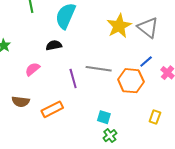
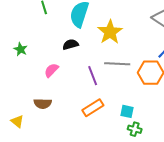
yellow star: (119, 26) -> (110, 32), moved
orange rectangle: (52, 109) -> (93, 108), moved
green cross: (110, 136) -> (135, 129), turned -32

